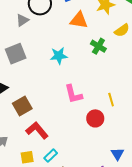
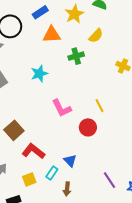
green cross: (98, 46) -> (76, 56), turned -35
blue triangle: (117, 154) -> (70, 161), moved

